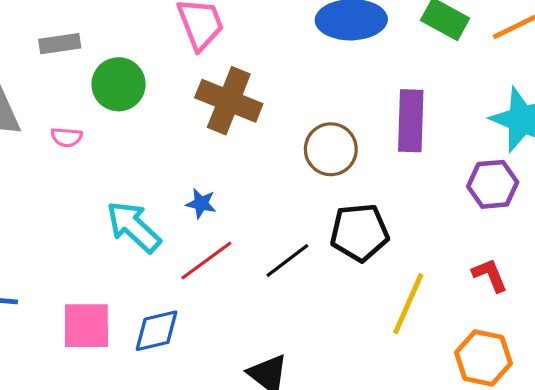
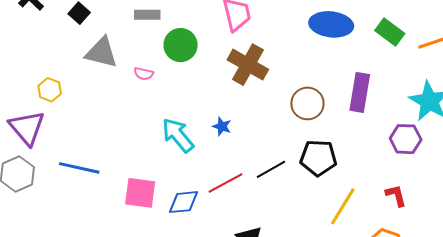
red line: (206, 261) -> (225, 183), moved

